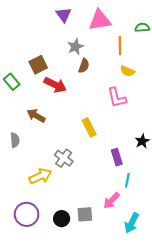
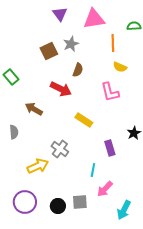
brown square: (38, 65) -> (49, 51), moved
brown semicircle: (84, 66) -> (78, 70), moved
red arrow: (55, 85) -> (61, 89), moved
yellow rectangle: (89, 127) -> (84, 120), turned -30
cyan line: (127, 180) -> (93, 170), moved

